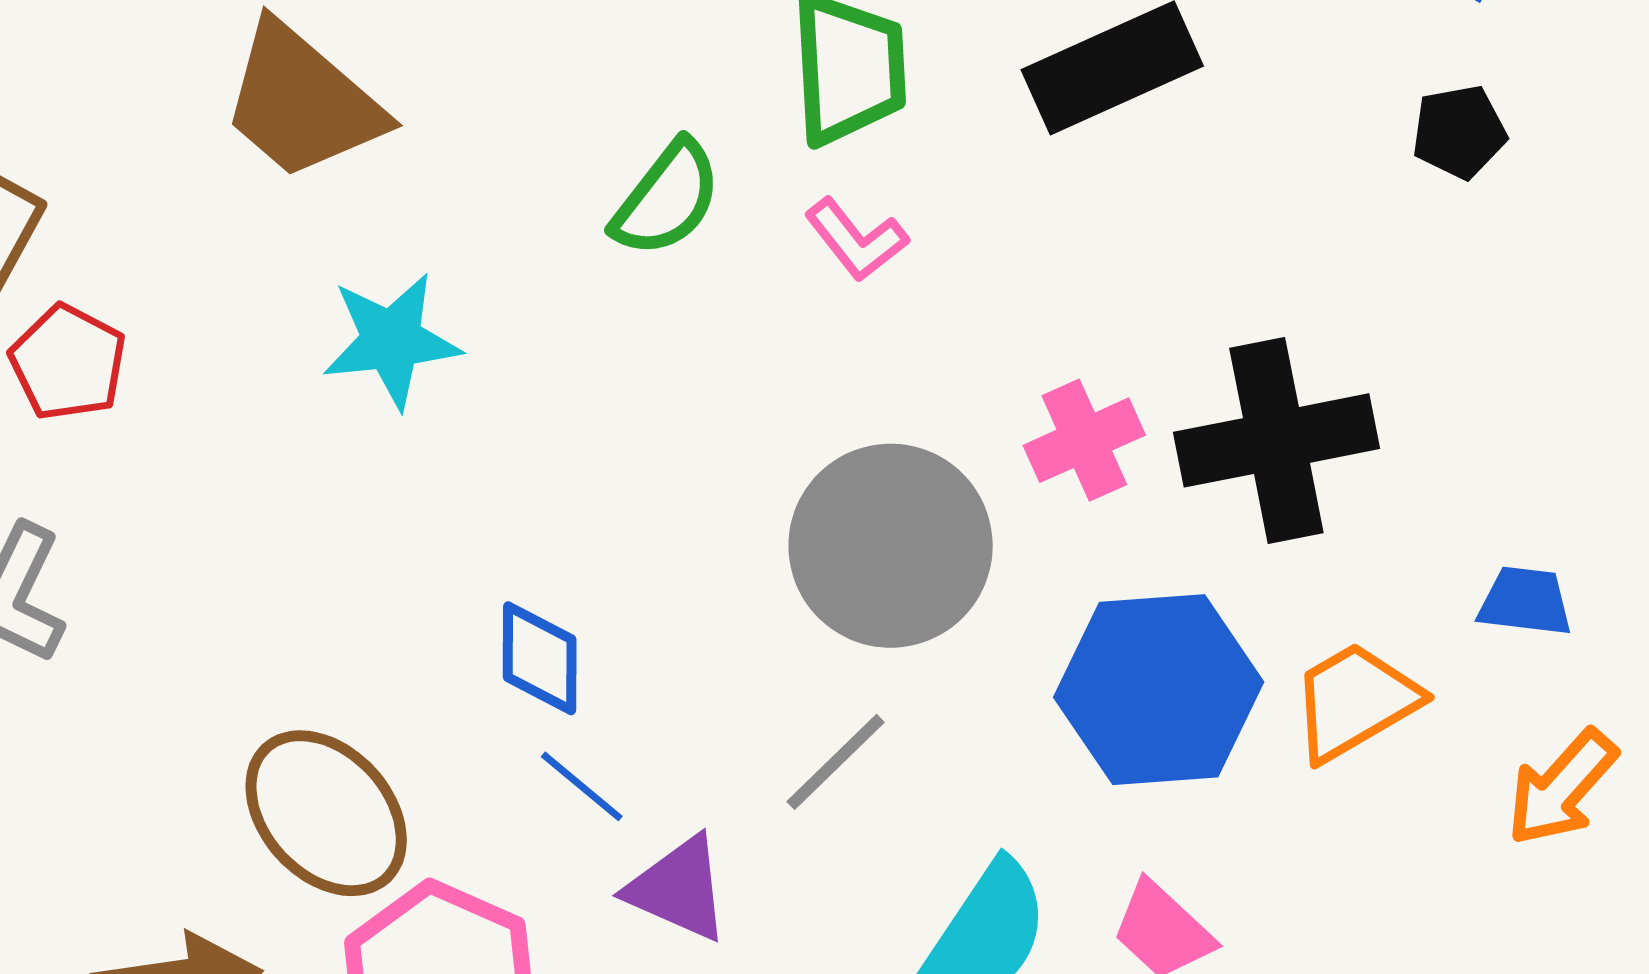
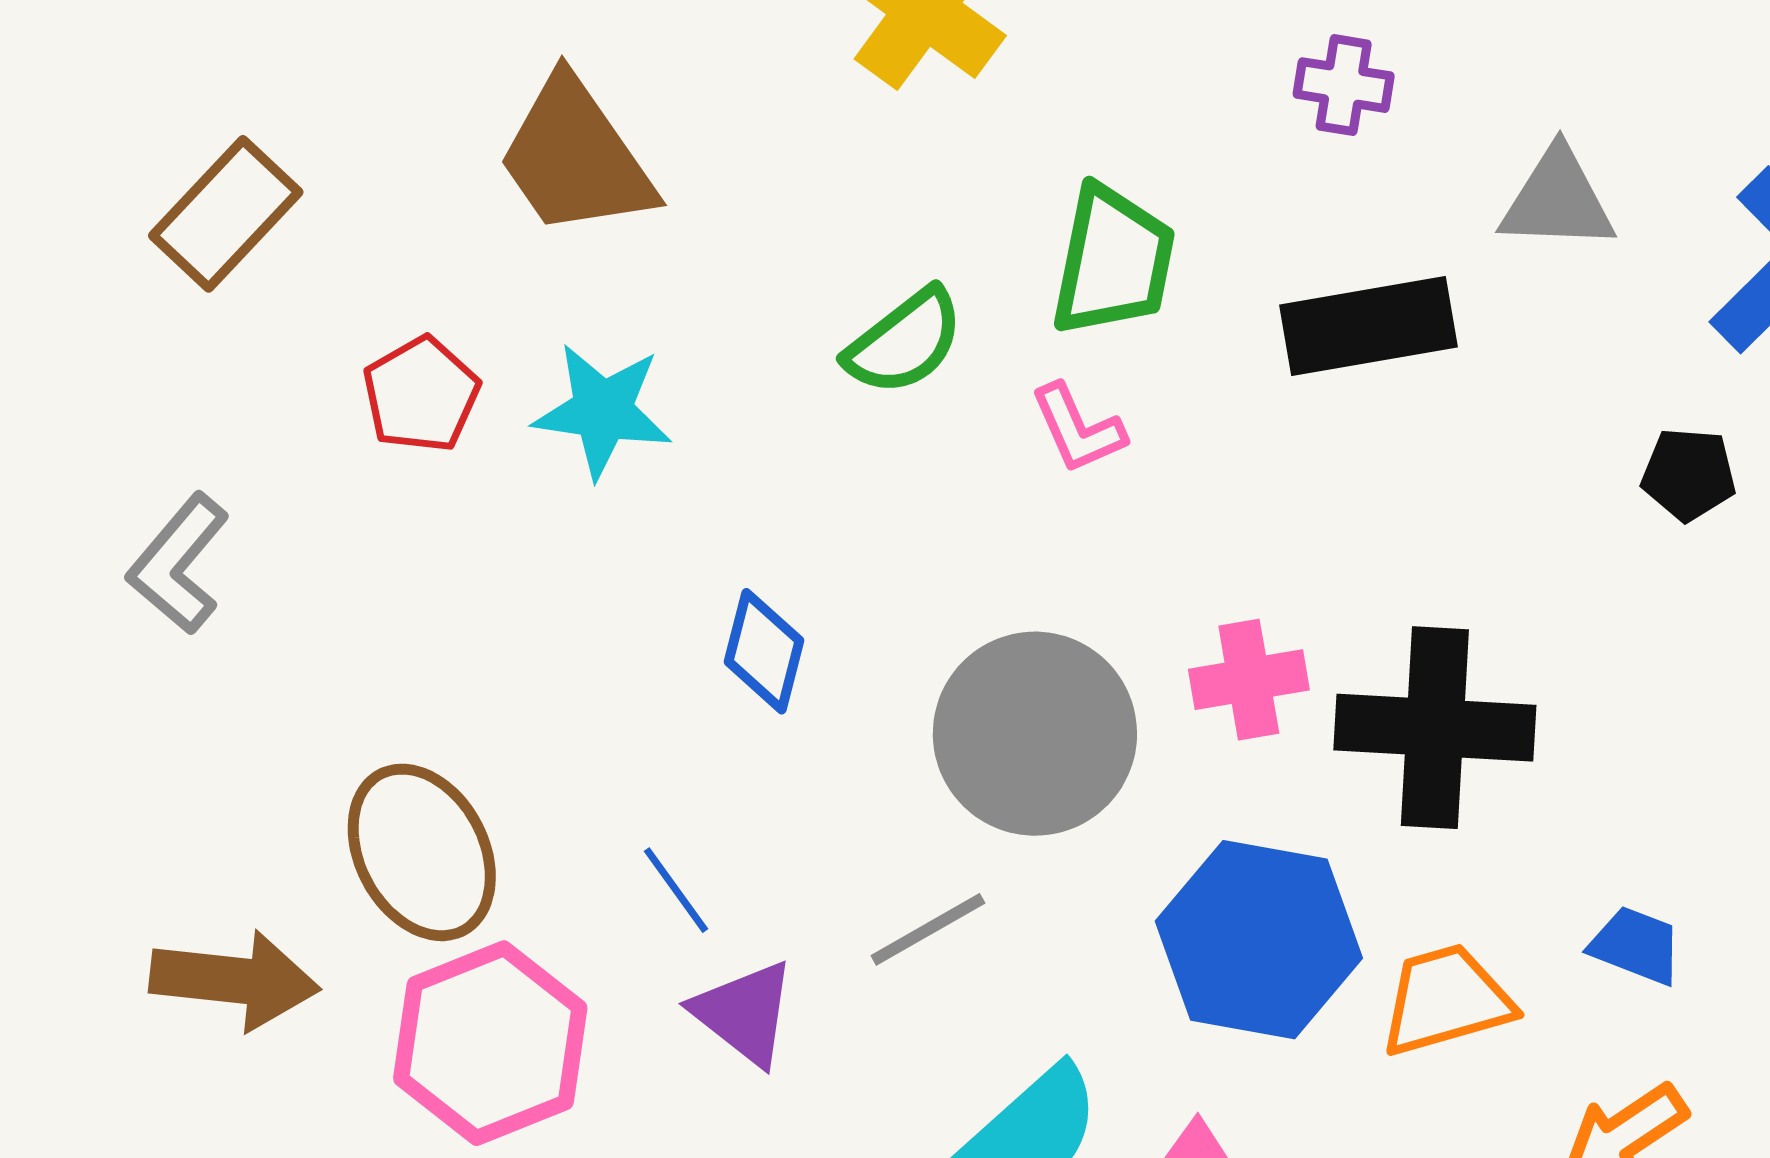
red pentagon: (68, 362) -> (421, 395), moved
blue diamond: (540, 658) -> (764, 651), moved

